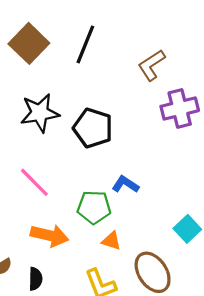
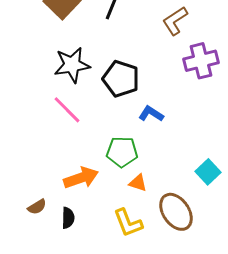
pink line: (34, 182) -> (67, 110), moved
blue L-shape: (125, 184) -> (151, 114), moved
orange arrow: (50, 235) -> (81, 178), turned -32

